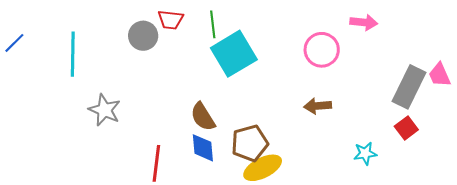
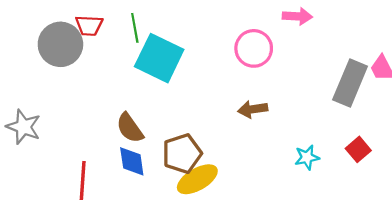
gray circle: (143, 36) -> (60, 44), size x1.4
cyan square: (234, 54) -> (159, 58), turned -30
red square: (406, 128) -> (358, 149), moved

